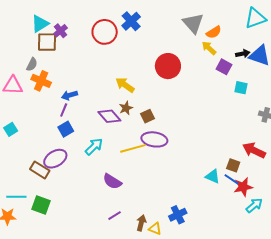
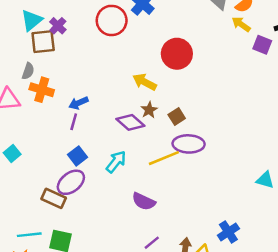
red circle: (168, 66) -> (177, 54), moved
blue square: (66, 129) -> (77, 156), moved

